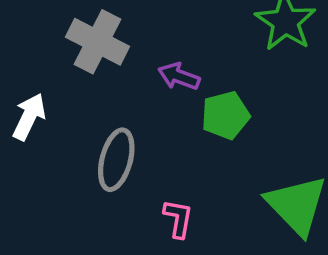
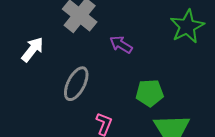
green pentagon: (225, 115) -> (150, 93), moved

